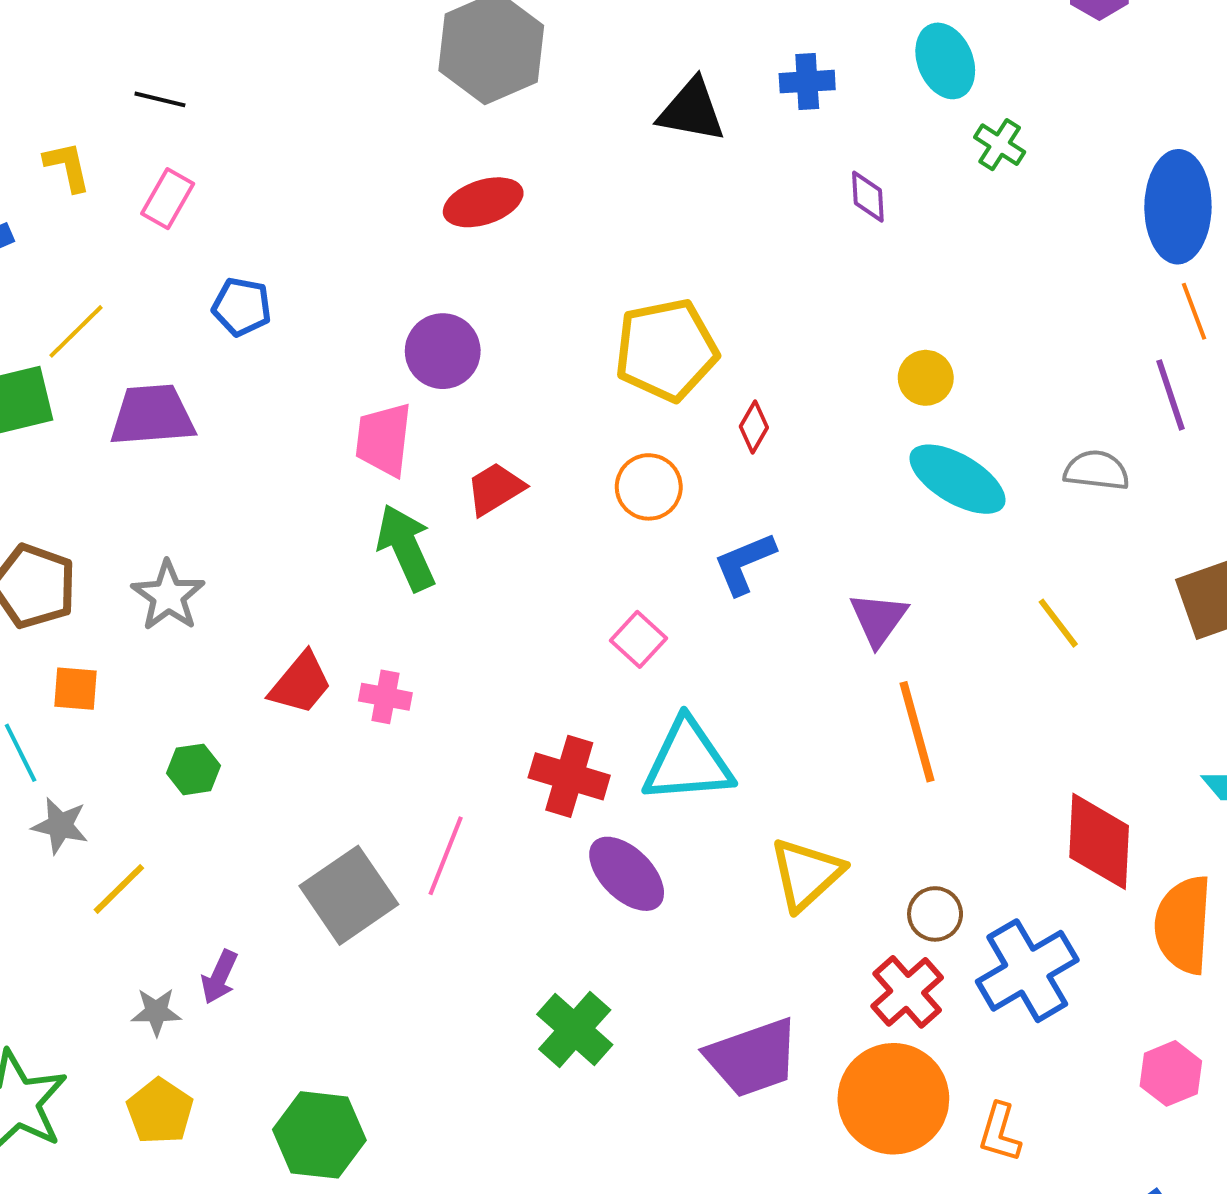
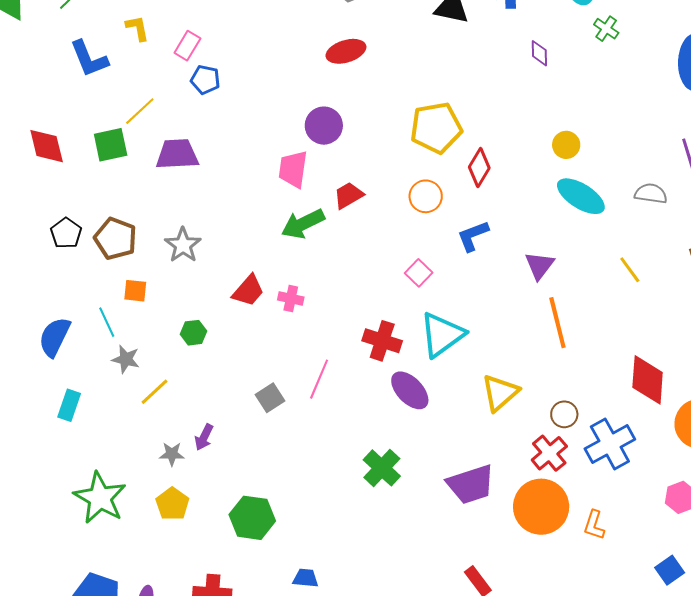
blue pentagon: (242, 307) -> (205, 80), moved
red diamond: (754, 427) -> (479, 167), size x1.5
green arrow: (406, 548) -> (303, 224), turned -93
cyan triangle: (688, 761) -> (442, 335), turned -33
gray square: (349, 895) -> (270, 398), size x0.6

